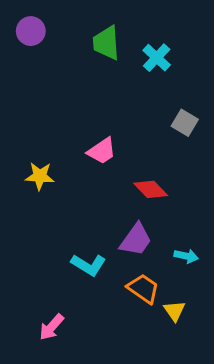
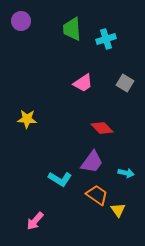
cyan cross: (157, 58) -> (106, 39), turned 30
pink trapezoid: (102, 151) -> (83, 83), moved

